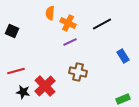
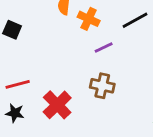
purple line: (70, 42) -> (104, 48), moved
black star: (23, 92) -> (15, 113), moved

